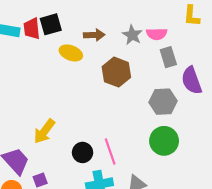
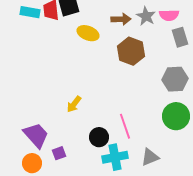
brown arrow: (94, 35) -> (121, 19), moved
yellow arrow: (44, 131) -> (74, 104), moved, size x0.7
black circle: (83, 152) -> (99, 137), moved

